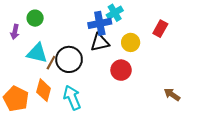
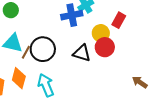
red rectangle: (160, 29) -> (119, 20), moved
black triangle: (100, 42) -> (82, 53), moved, turned 30
red circle: (121, 70) -> (105, 47), moved

